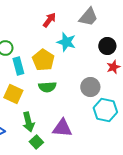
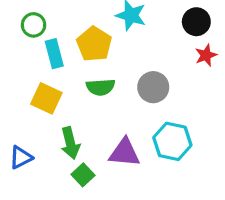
gray circle: (90, 87) -> (153, 87), moved
cyan hexagon: (105, 110) -> (172, 141), moved

